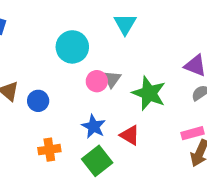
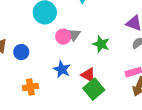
green star: (149, 93) -> (101, 44), size x0.7
green square: (97, 161) -> (94, 89), moved

